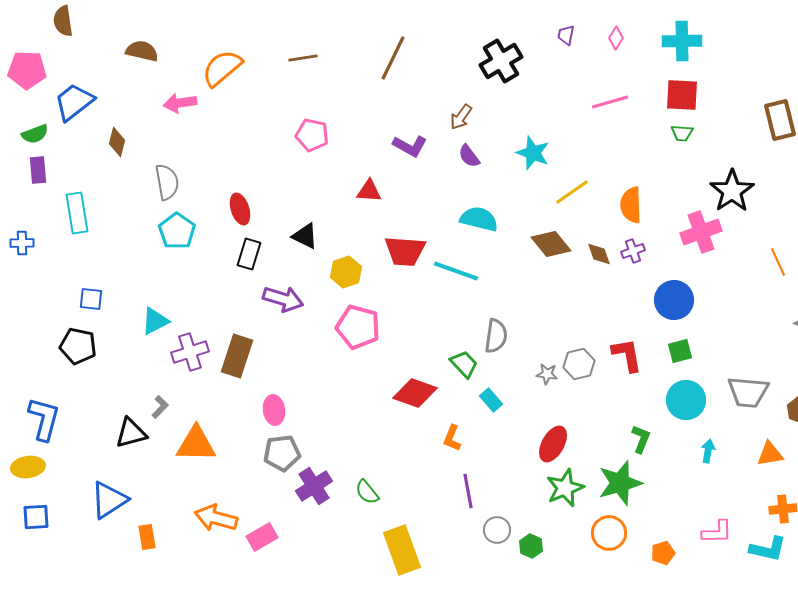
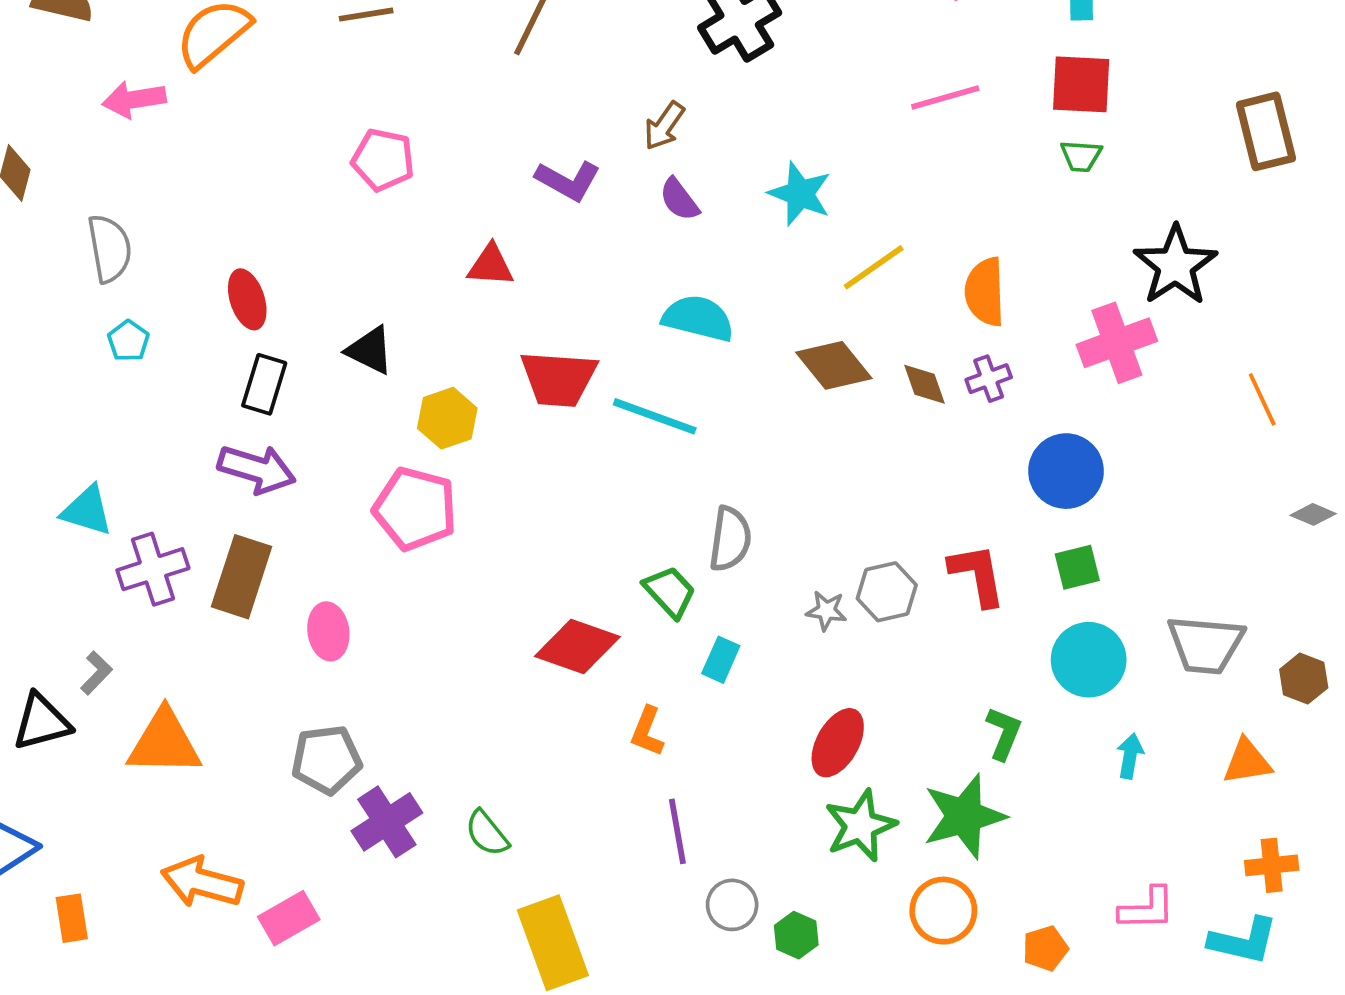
cyan pentagon: (177, 231) -> (128, 341), size x0.6
purple arrow: (283, 299) -> (257, 469), moved
cyan triangle: (155, 321) -> (87, 511), turned 44
pink pentagon: (358, 327) -> (415, 509), moved
cyan rectangle: (491, 400) -> (721, 660), turned 65
pink ellipse: (274, 410) -> (328, 631), moved

